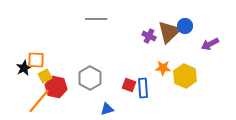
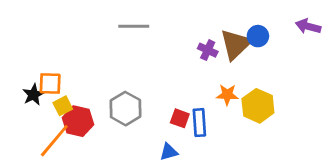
purple arrow: (210, 44) -> (308, 26), moved, turned 42
blue triangle: (107, 109) -> (169, 152), moved

